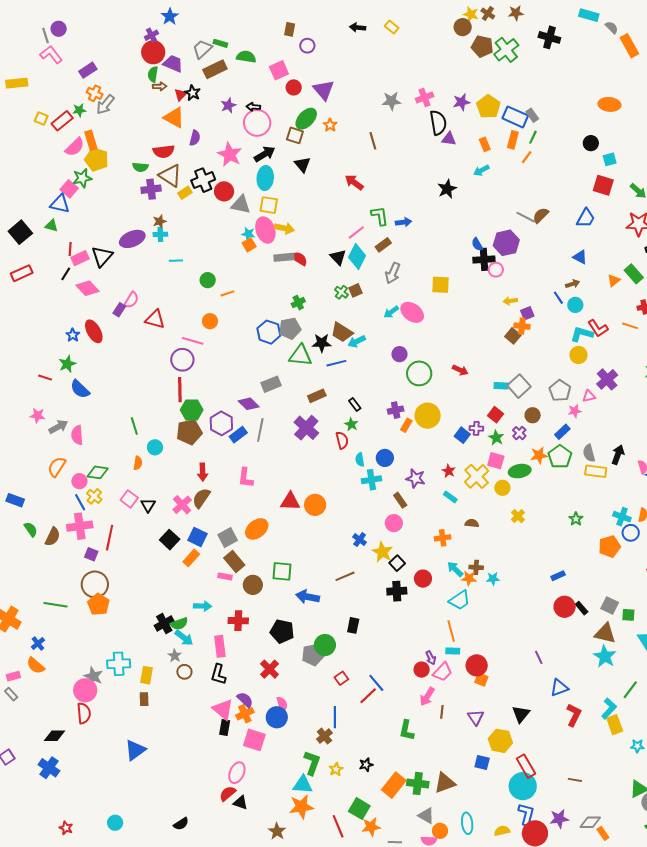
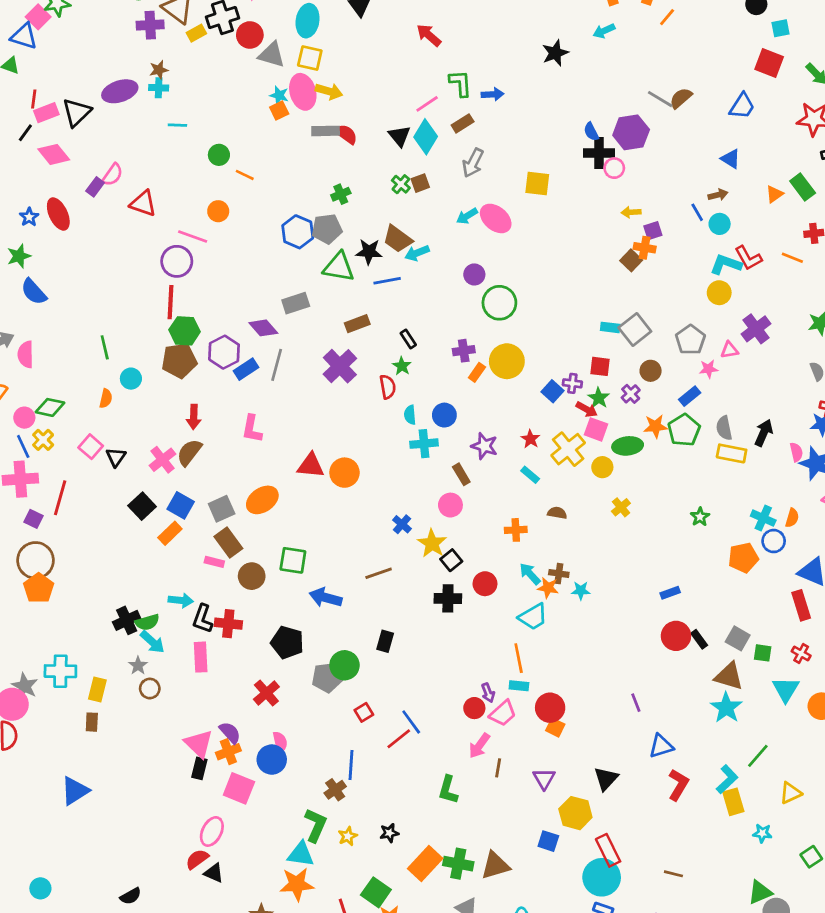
orange line: (227, 293) -> (245, 175), turned 40
red arrow: (460, 370) -> (587, 409), moved
red square: (496, 415) -> (600, 366), turned -35
black L-shape: (218, 674) -> (203, 619), moved

